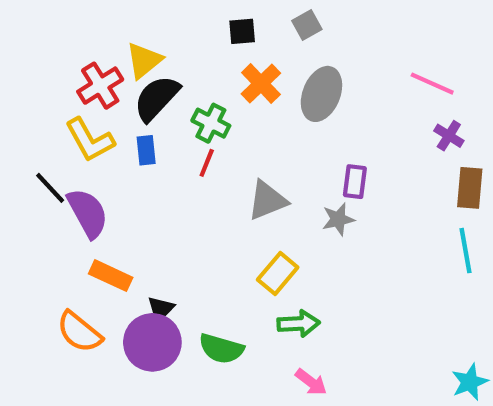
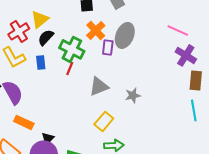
black semicircle: (157, 98) -> (46, 37), size x0.7
green cross: (211, 123) -> (72, 49), size x1.4
purple cross: (449, 136) -> (186, 55), size x1.5
purple rectangle: (355, 182) -> (108, 47), moved

